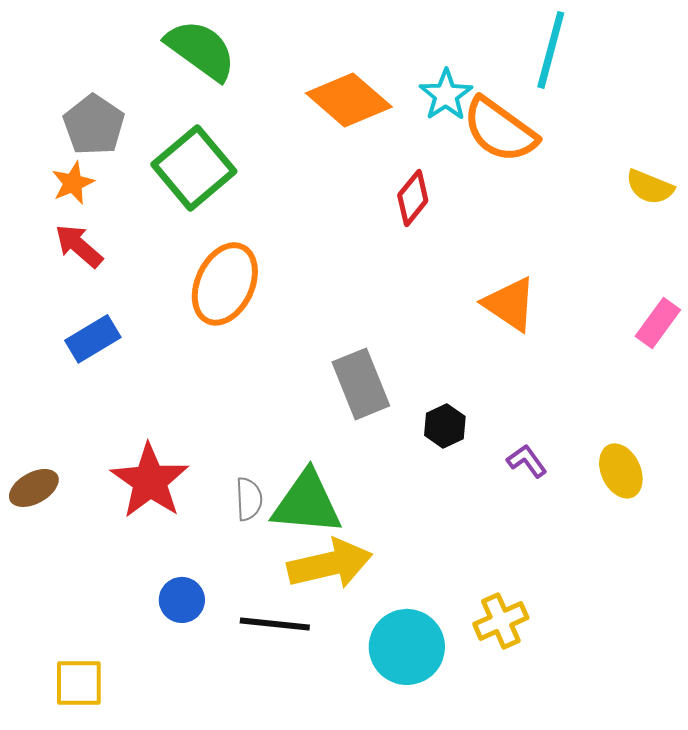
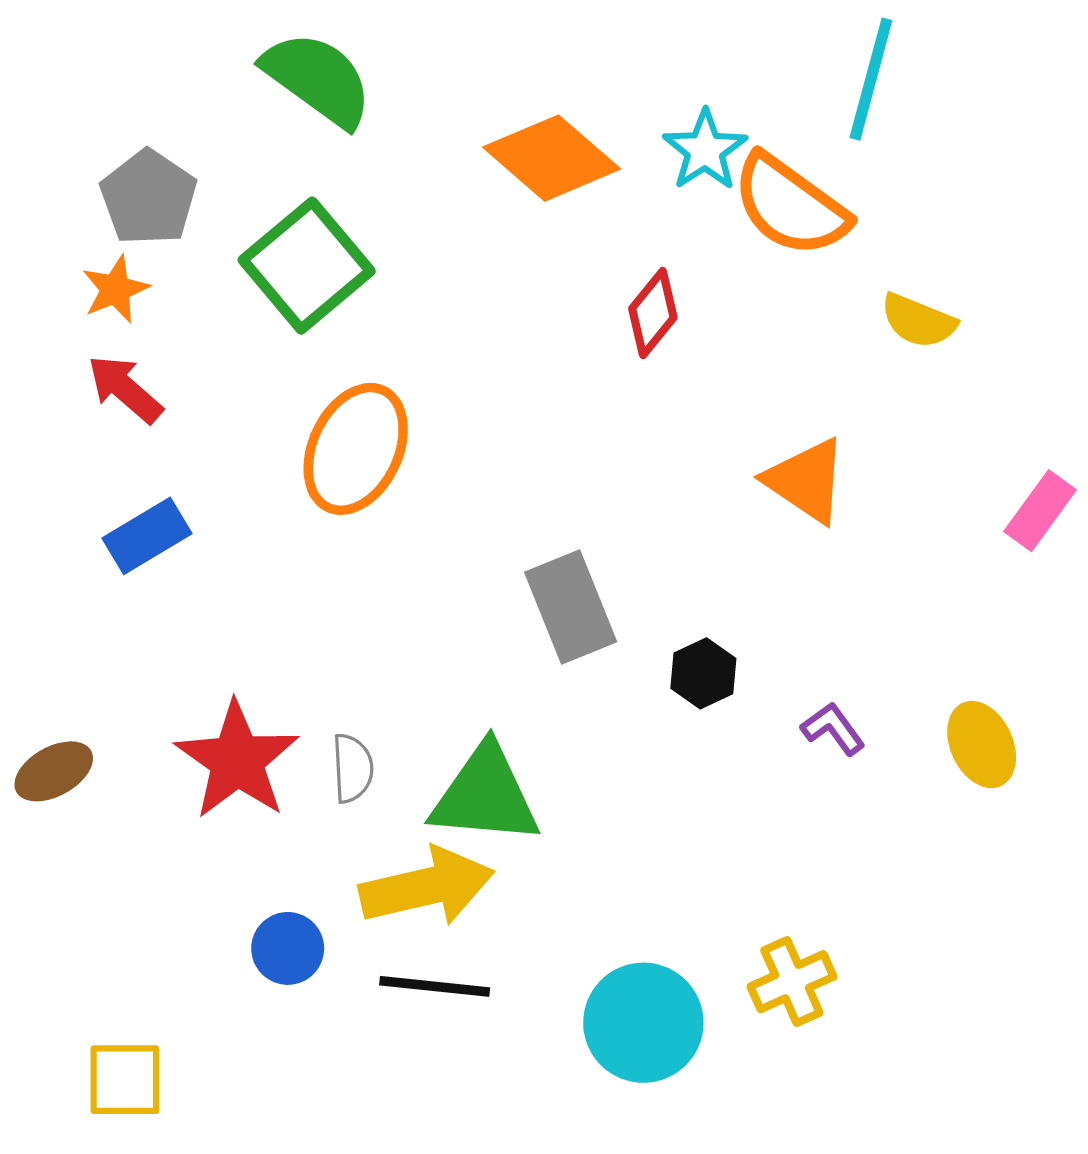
yellow semicircle: (650, 187) -> (918, 321), moved
gray semicircle: (249, 499) -> (352, 768), moved
yellow arrow: (330, 564) -> (427, 887), moved

